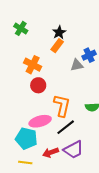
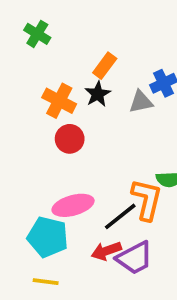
black star: (59, 32) -> (98, 94), moved
orange L-shape: (62, 105) -> (147, 200), moved
red arrow: (51, 153) -> (106, 251), moved

